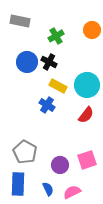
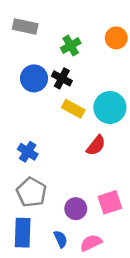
blue cross: (47, 105) -> (28, 152), moved
red semicircle: (86, 115) -> (96, 145), moved

